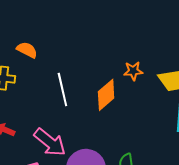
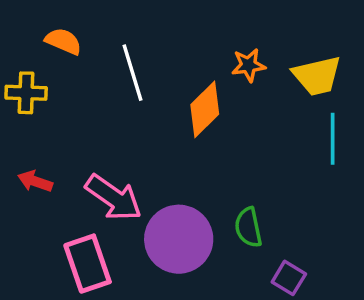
white line: (62, 89) -> (132, 73), moved

